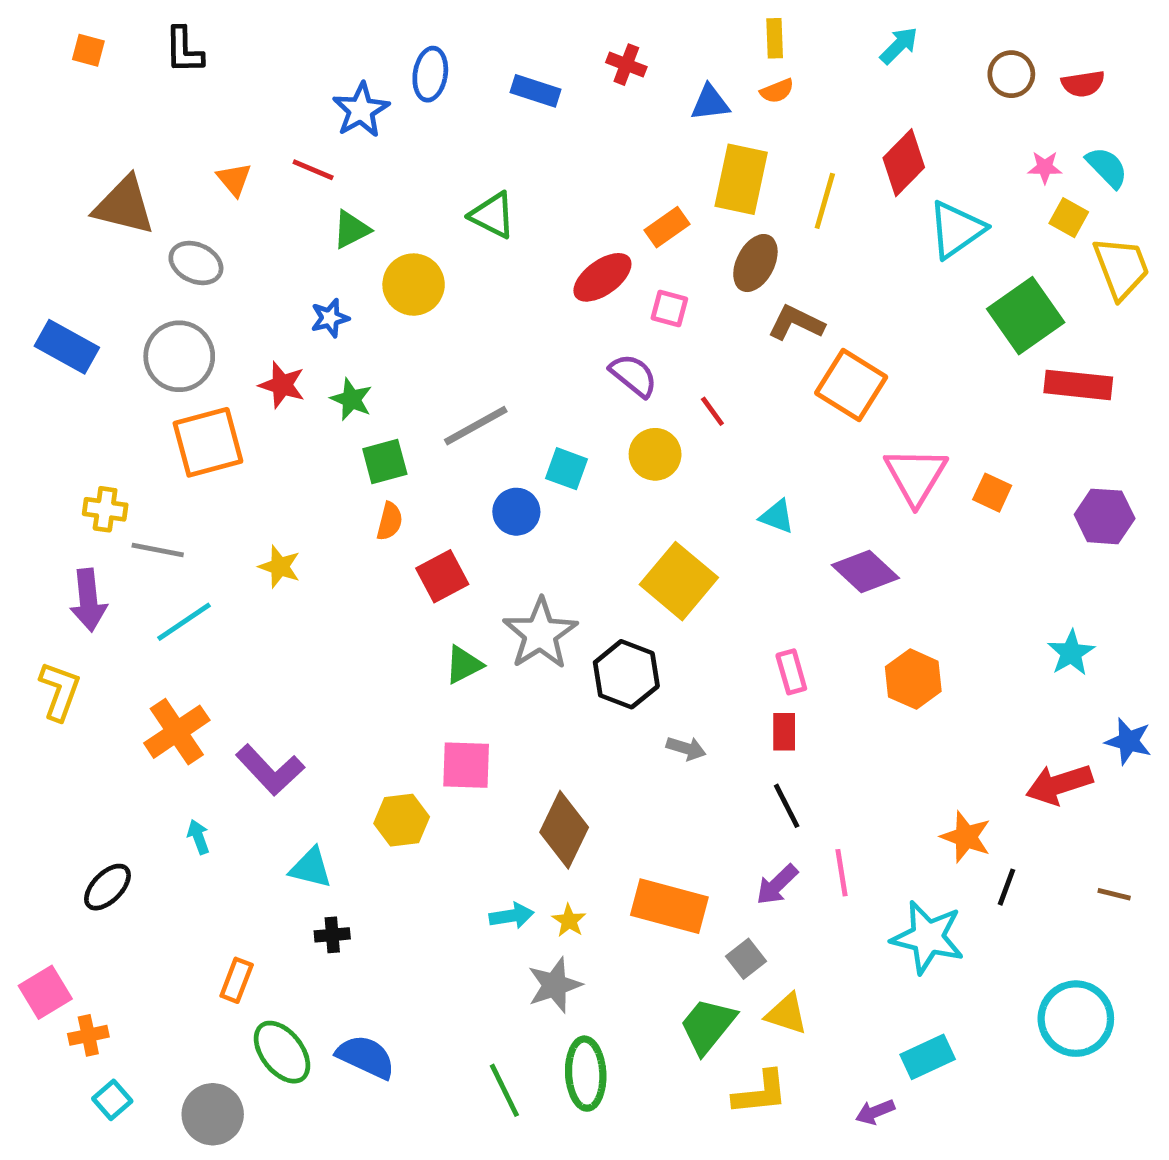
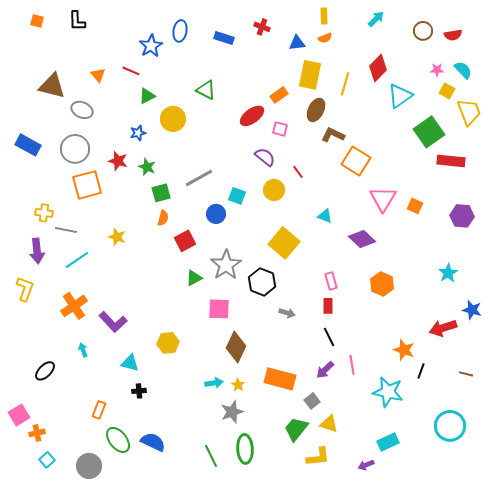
pink square: (466, 765) -> (219, 309), moved

